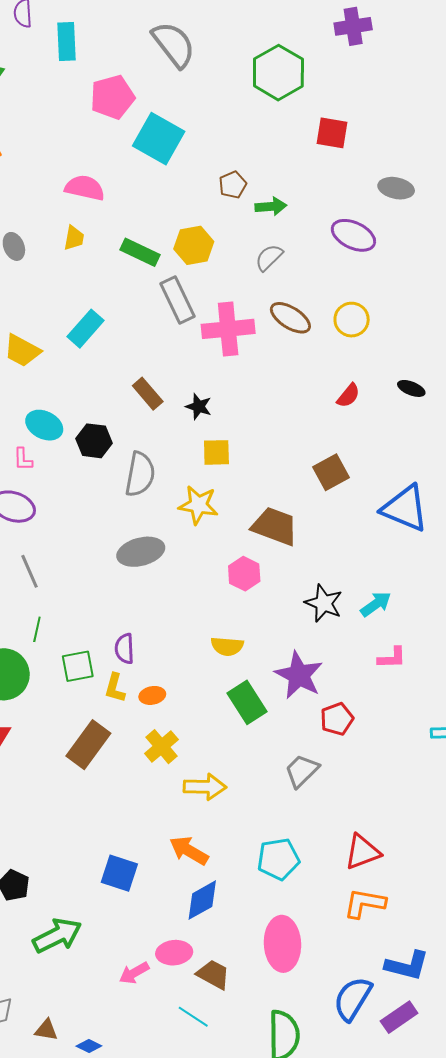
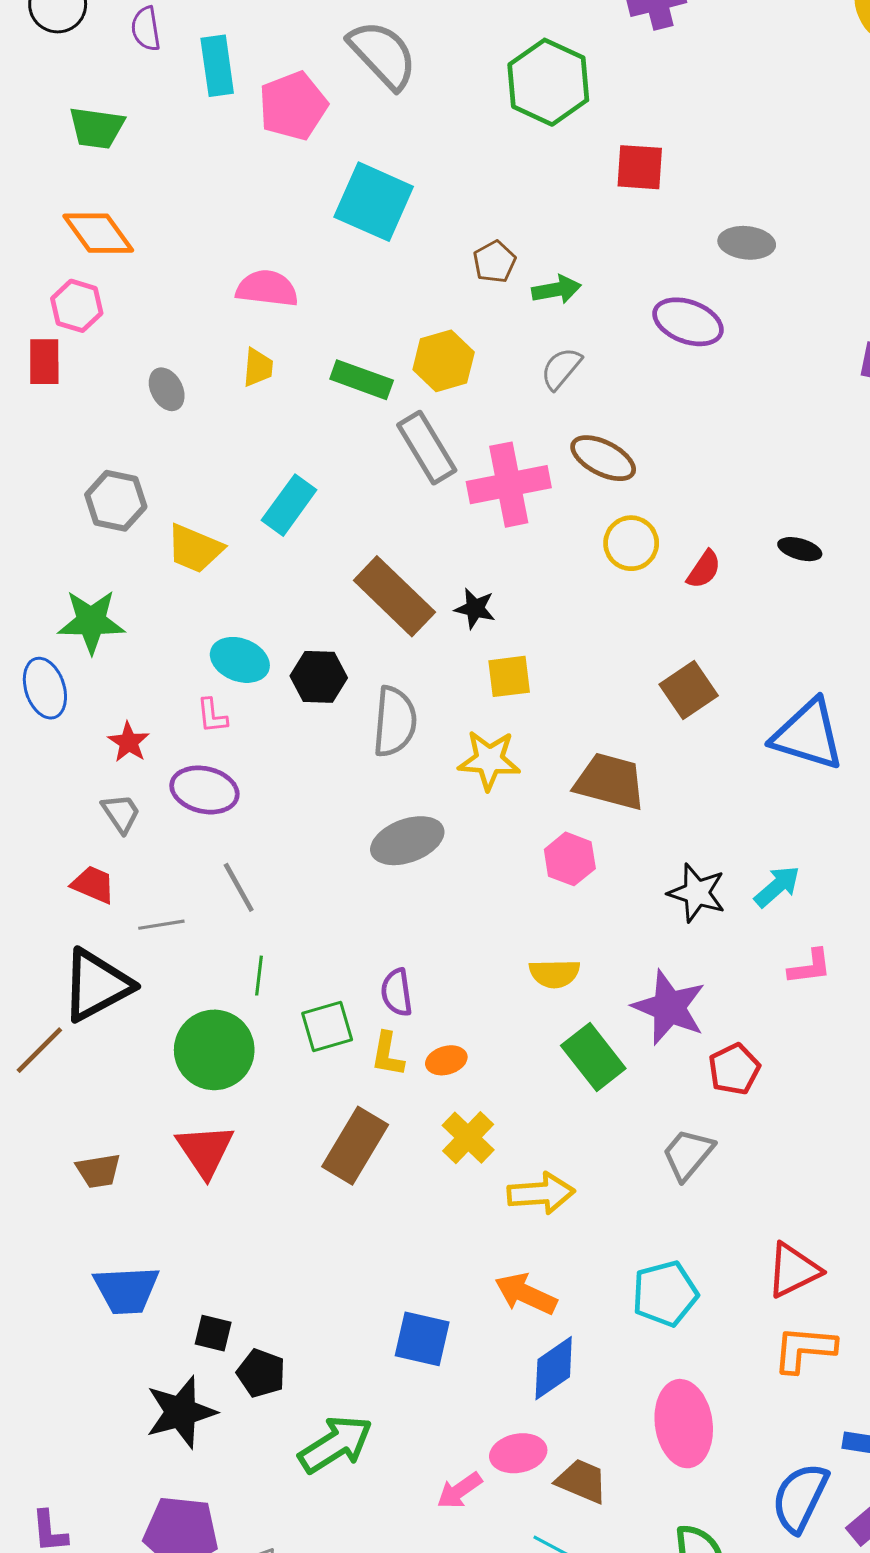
pink pentagon: (112, 97) -> (293, 106), moved
yellow circle: (352, 320) -> (631, 543), moved
brown rectangle: (148, 394) -> (394, 596), size x1.6

